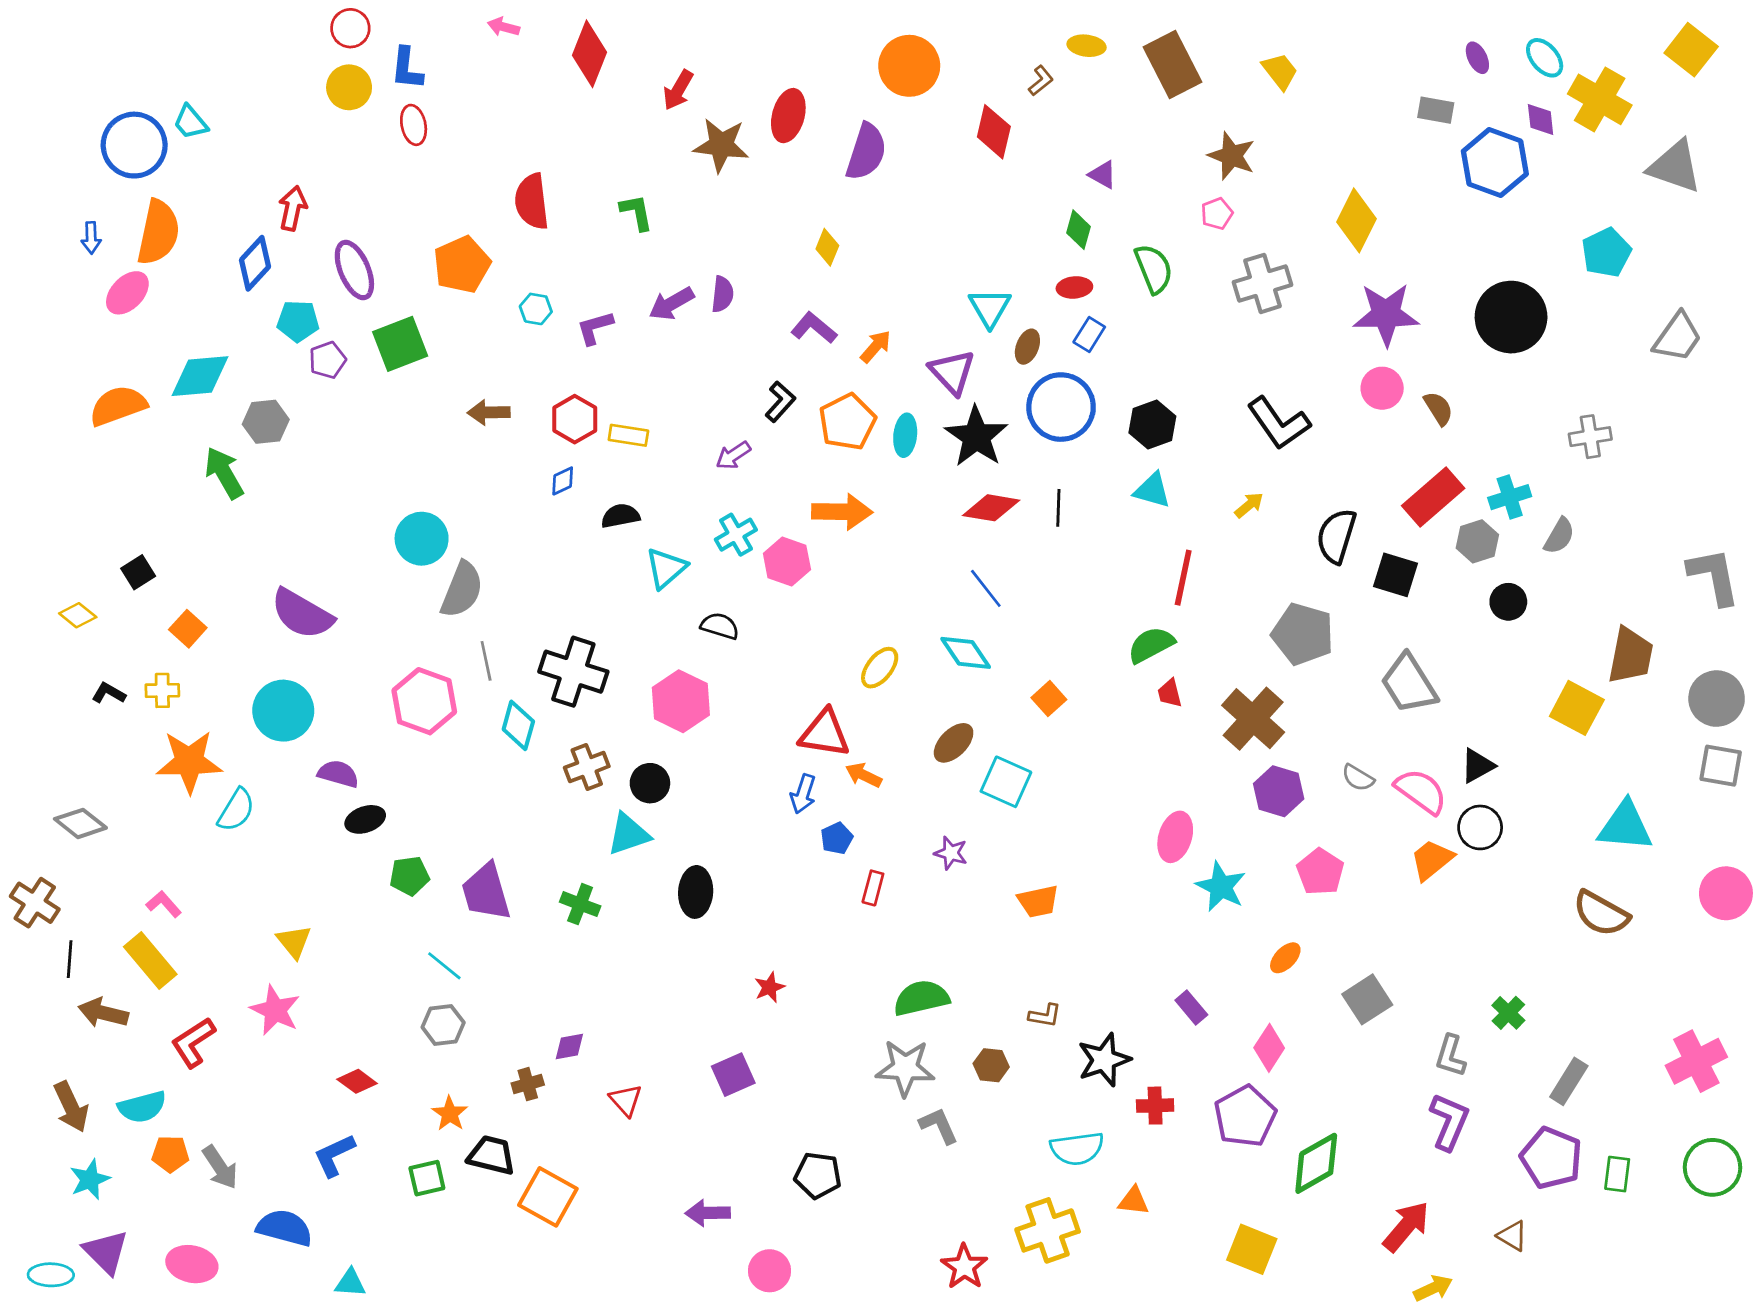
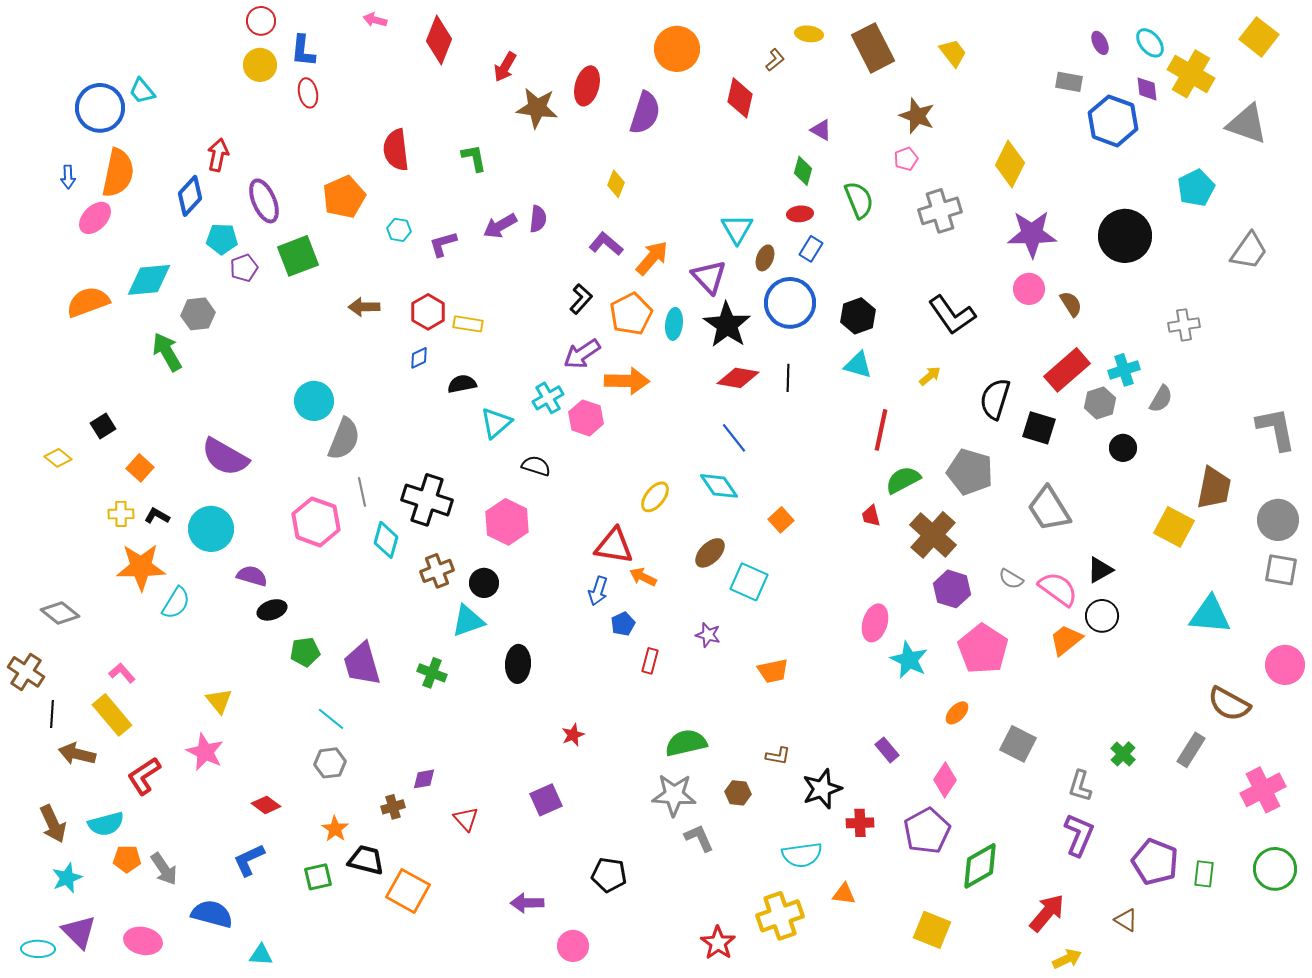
orange arrow: (876, 347) -> (652, 258), size x1.4
purple arrow: (733, 455) -> (582, 354), moved, size x1.4
green semicircle: (1151, 645) -> (903, 480), moved
black L-shape: (109, 693) -> (157, 516), moved
pink pentagon: (1320, 872) -> (983, 649), size x1.4
brown semicircle: (1601, 913) -> (1229, 704), moved
gray square: (1367, 999) -> (1018, 744), turned -30
gray rectangle: (1569, 1081) -> (1191, 750), moved

